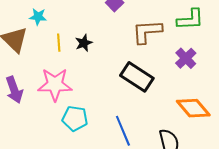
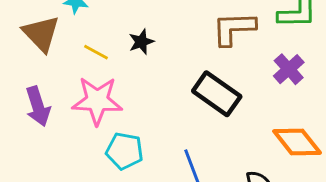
yellow line: (59, 43) -> (96, 52), moved, turned -60

